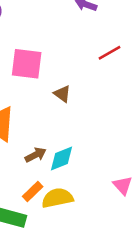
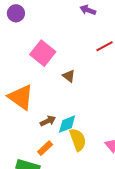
pink square: (27, 64) -> (43, 53), turned 30
yellow semicircle: (57, 198) -> (78, 140), moved, turned 80

